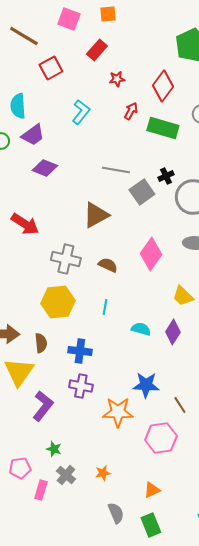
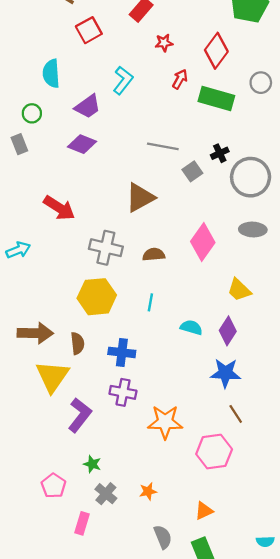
purple trapezoid: (33, 135) -> (88, 107), moved
gray square: (142, 192) -> (192, 171), size x0.7
brown semicircle: (108, 265) -> (154, 255), turned -30
blue star: (146, 385) -> (225, 373), moved
pink pentagon: (20, 468) -> (54, 486), turned -30
pink rectangle: (41, 490) -> (82, 523), moved

